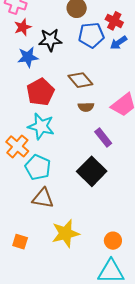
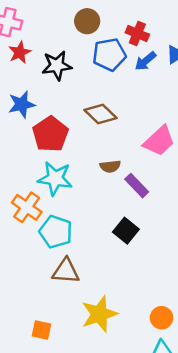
blue star: (28, 57) -> (22, 104), moved
brown semicircle: (86, 107) -> (110, 166), moved
black square: (92, 171) -> (126, 231), size x0.7

